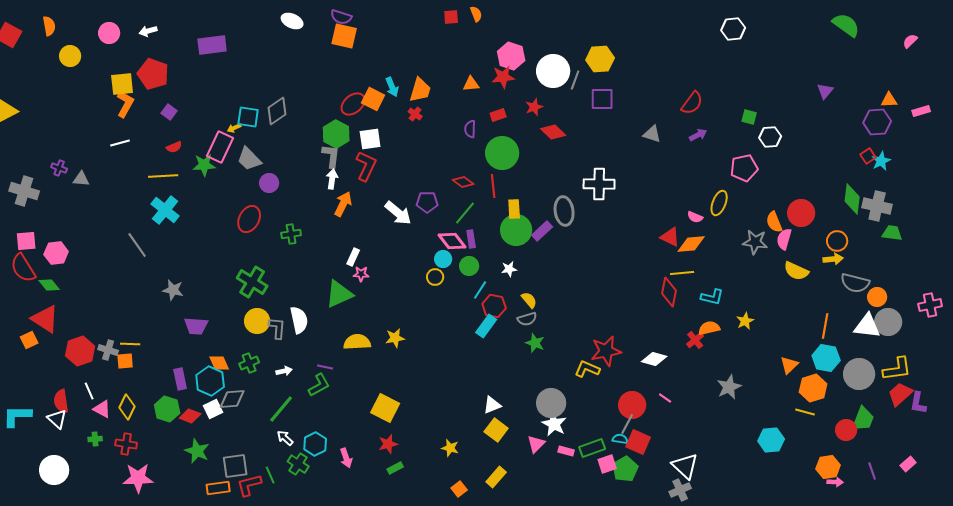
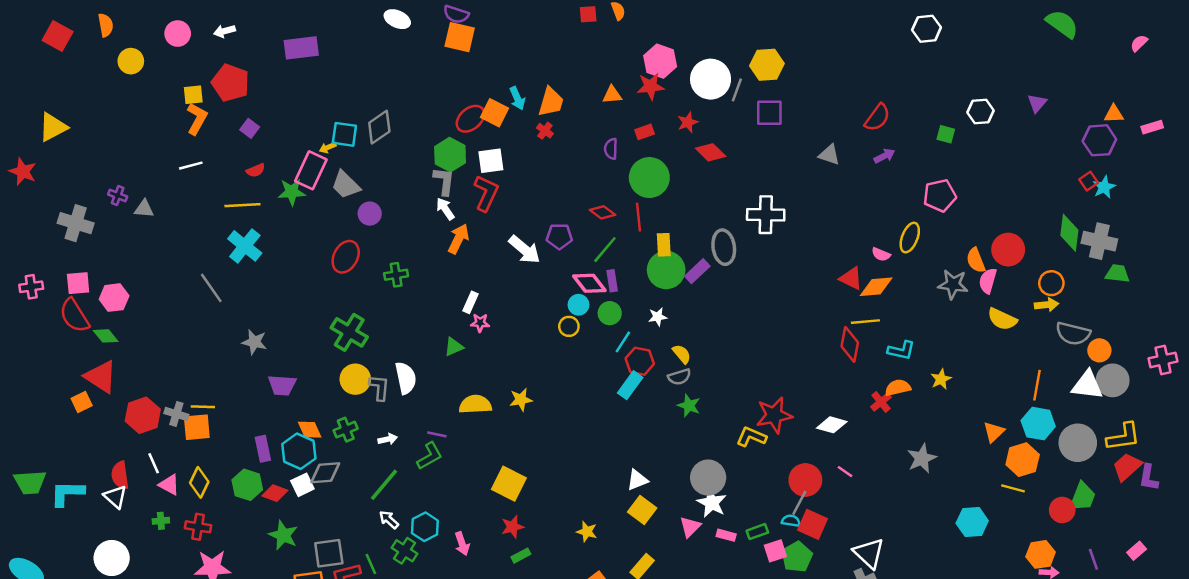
yellow square: (122, 84) -> (193, 95), size x0.7
white hexagon: (770, 137) -> (981, 112), moved
white arrow: (332, 179) -> (445, 209), turned -42
green triangle: (339, 294) -> (454, 347), size x0.6
orange square: (125, 361) -> (197, 427), size x1.4
green rectangle: (592, 448) -> (757, 532), size x0.7

